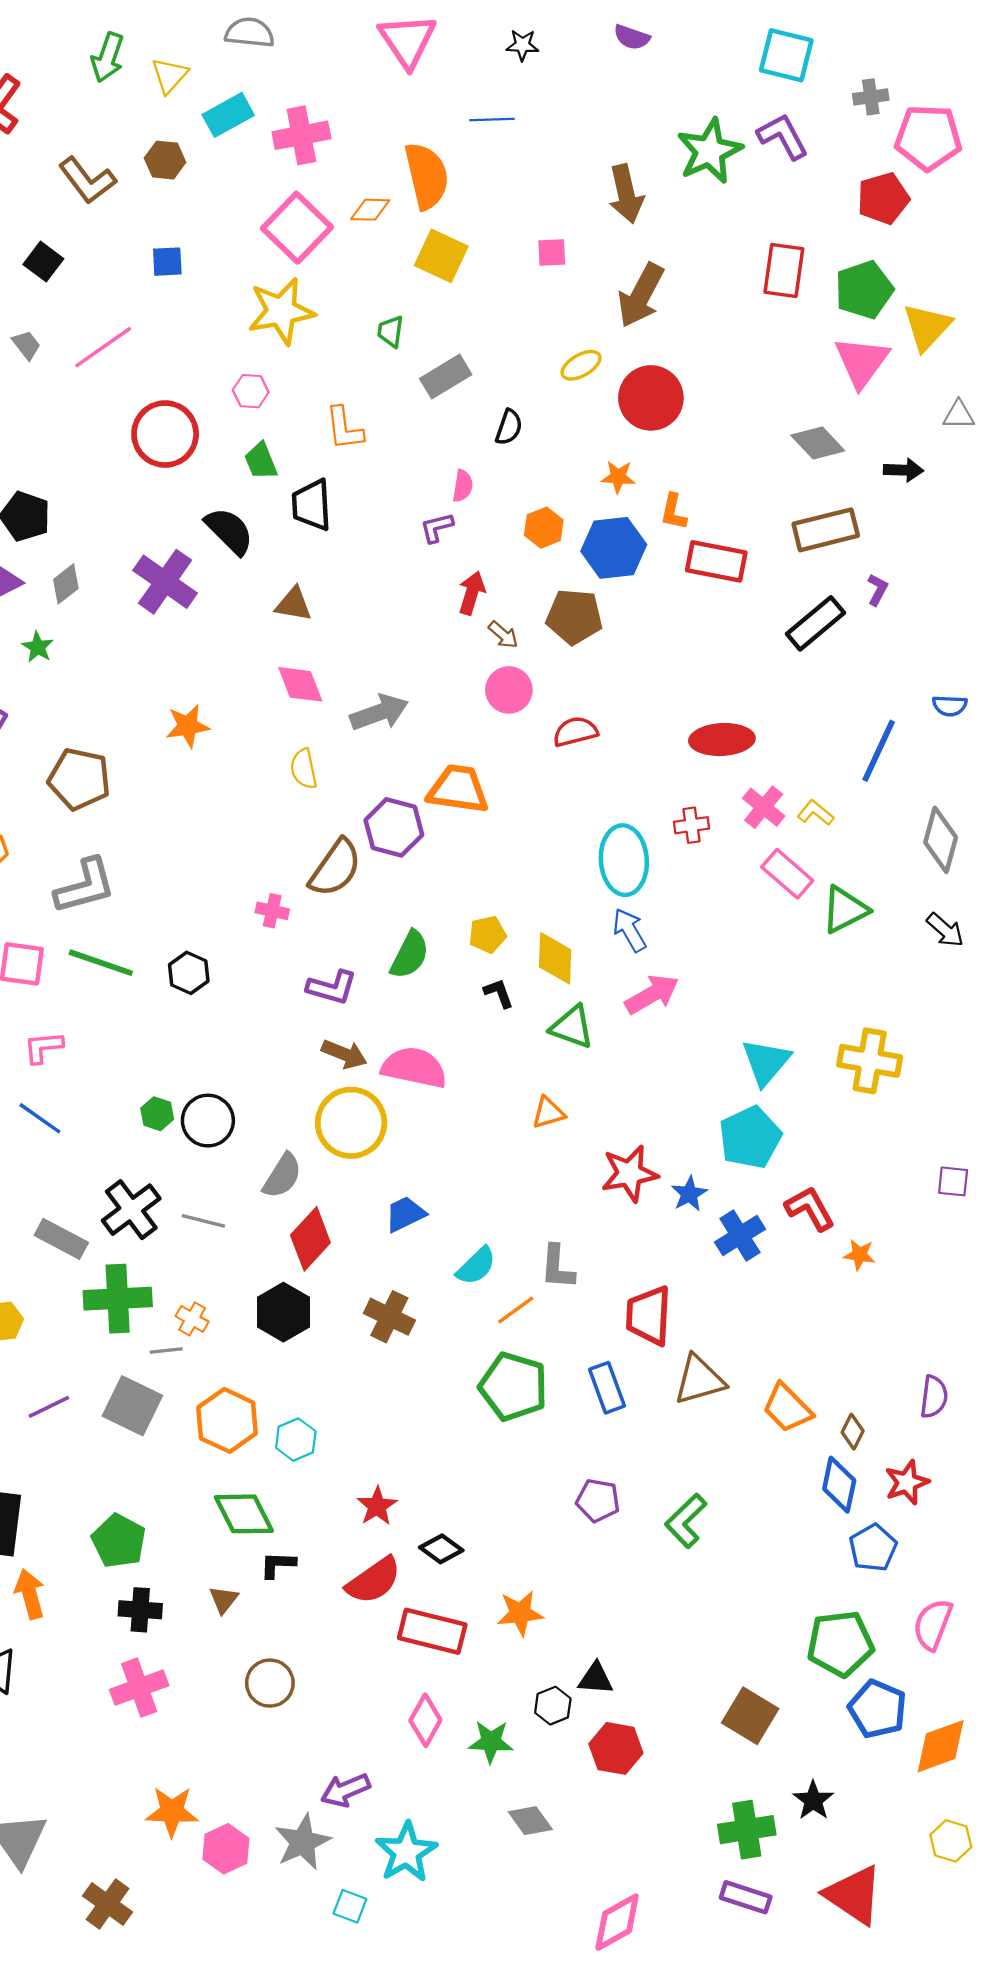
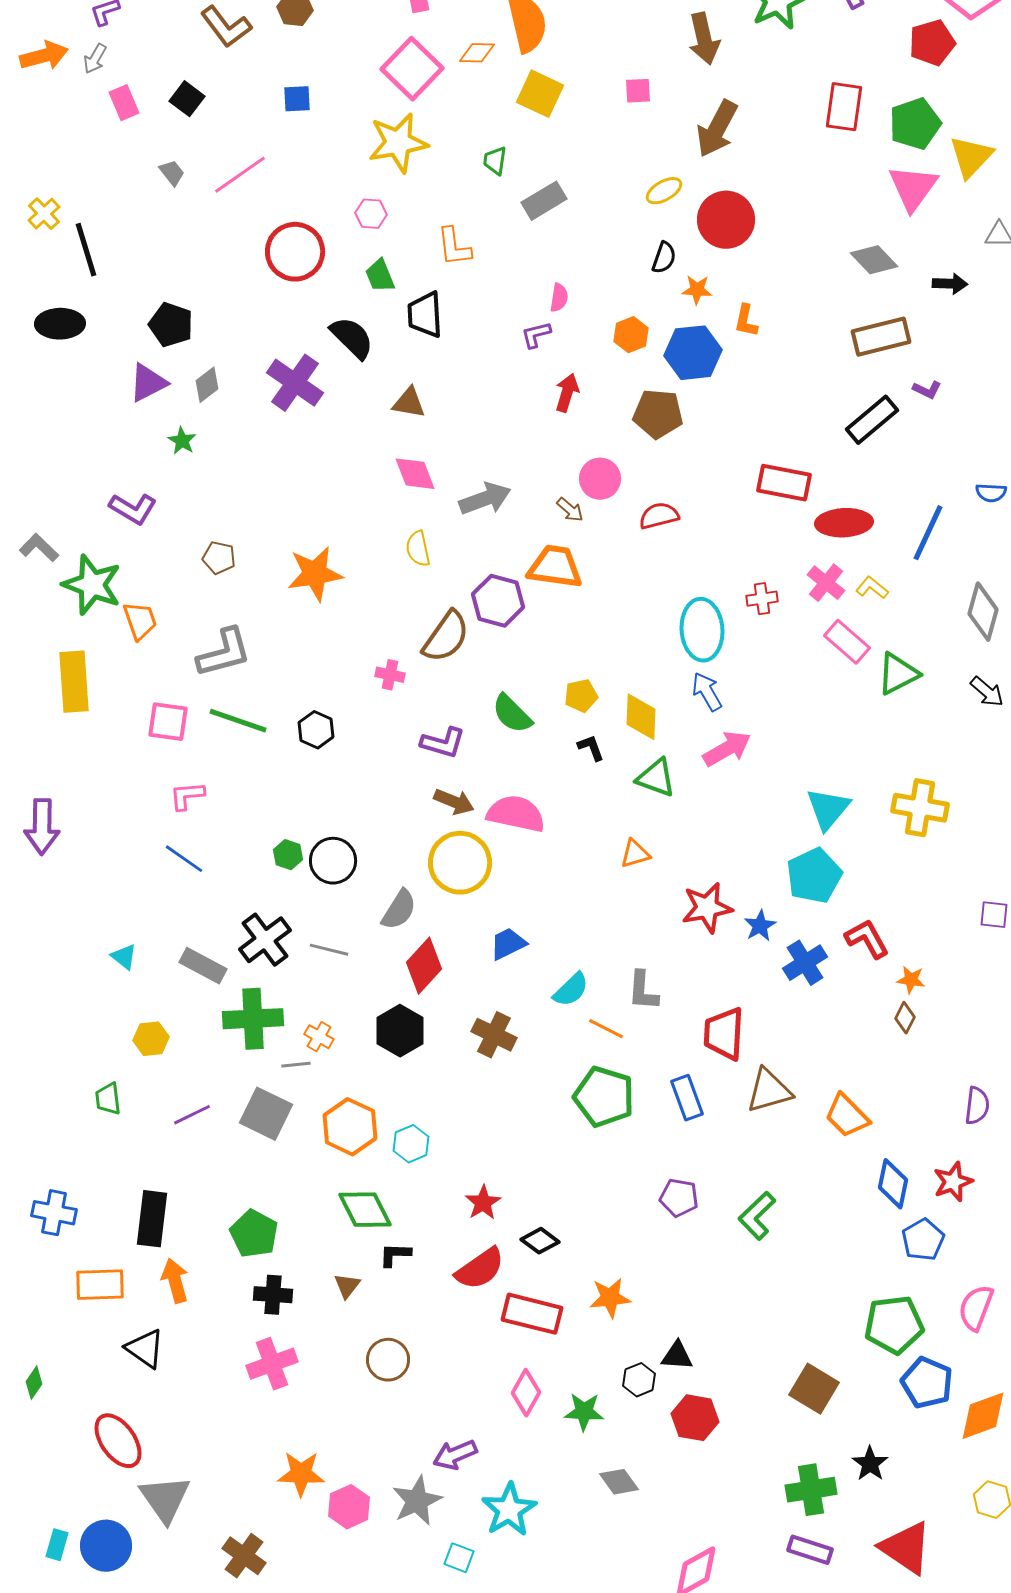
black semicircle: (509, 427) -> (664, 258), moved
red rectangle: (716, 561) -> (784, 483), moved
purple L-shape: (878, 590) -> (927, 390), turned 88
brown arrow: (503, 635) -> (570, 510), moved
orange star: (188, 726) -> (315, 574), moved, size x1.4
red ellipse: (722, 740) -> (844, 523), moved
brown pentagon: (79, 779) -> (219, 558), size x0.6
green semicircle: (410, 955) -> (512, 714), turned 108
orange line: (516, 1310) -> (606, 1029), turned 63
brown diamond: (853, 1432) -> (905, 1018), moved

